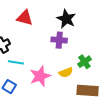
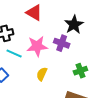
yellow semicircle: (66, 72) -> (42, 74), moved, turned 120
pink star: (40, 76) -> (37, 46), moved

